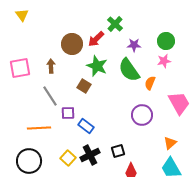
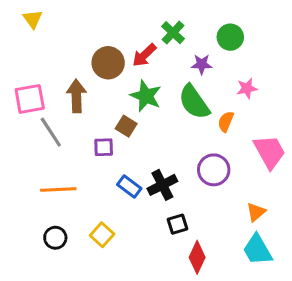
green circle: (166, 41) -> (230, 37), moved
brown arrow: (51, 66) -> (76, 96), size x1.5
gray line: (50, 96) -> (51, 132), moved
purple square: (68, 113) -> (104, 147), moved
black cross: (90, 155) -> (162, 185), moved
black circle: (29, 161) -> (55, 238), moved, size x0.6

